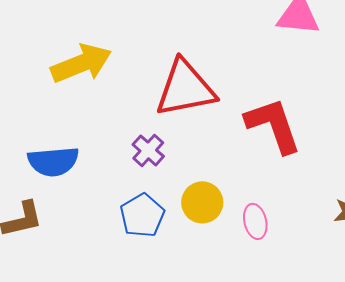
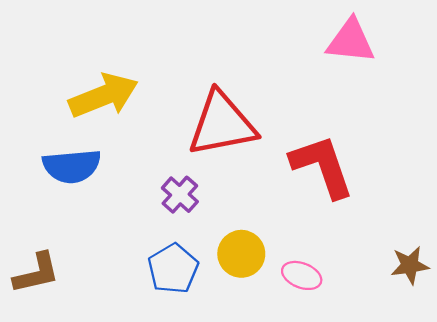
blue semicircle: (53, 161) -> (72, 166), moved
pink ellipse: (255, 221) -> (302, 275), turned -56

